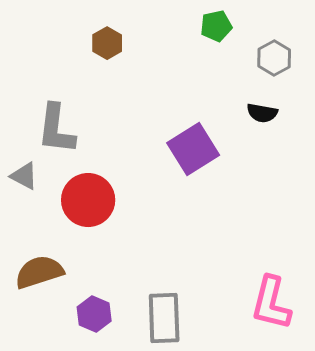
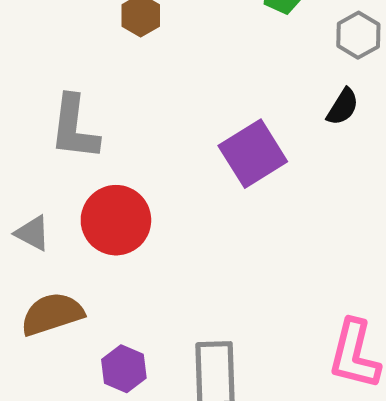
black semicircle: (262, 113) -> (343, 107), turned -68
gray triangle: (24, 176) -> (33, 233), moved

